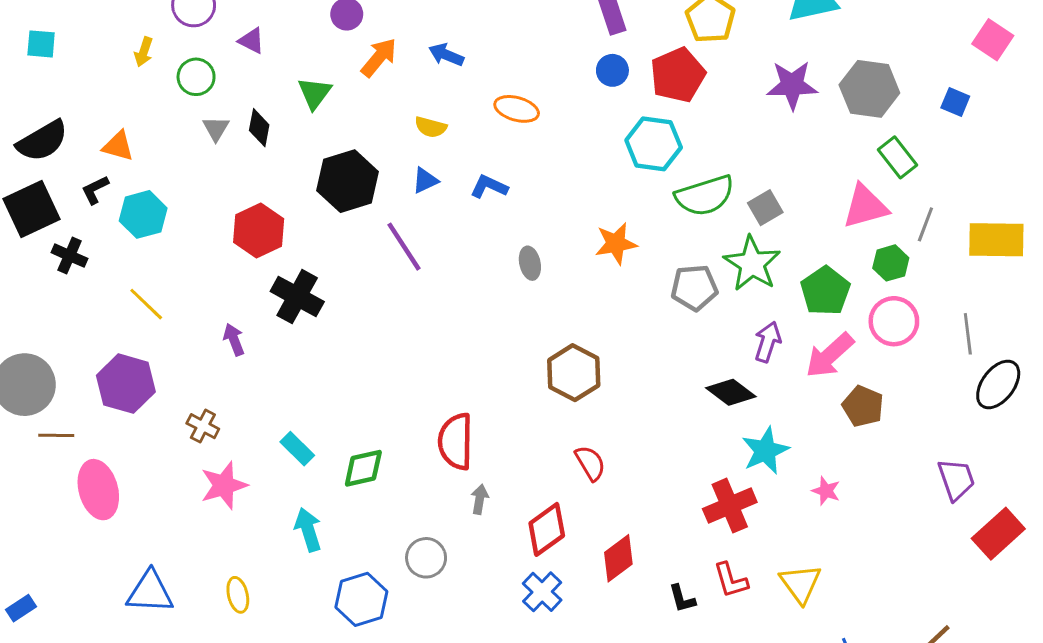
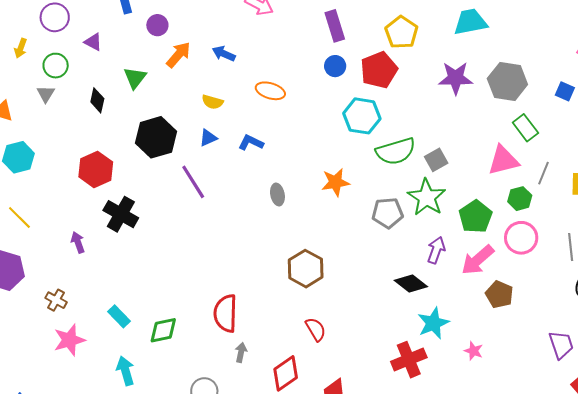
gray triangle: (216, 129) -> (46, 94), moved

